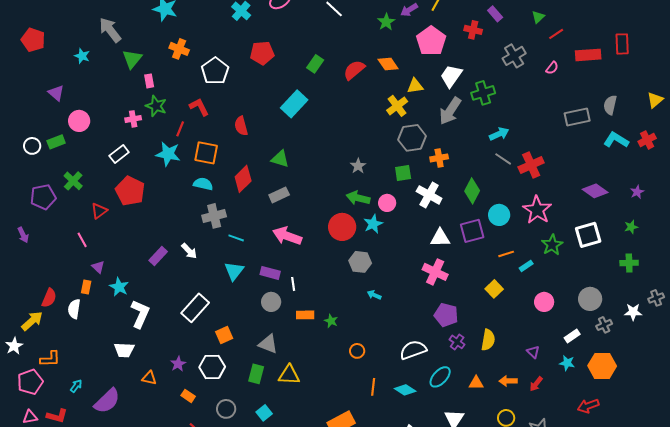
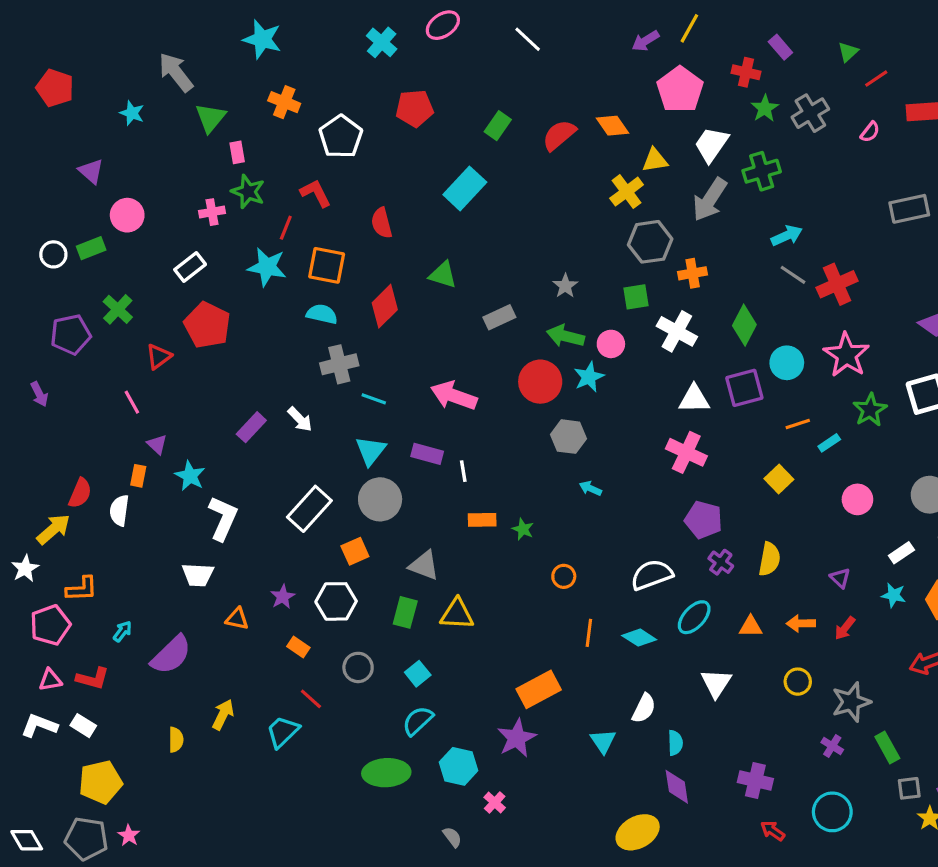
green star: (386, 22) -> (765, 108), moved
gray rectangle: (279, 195) -> (499, 317), moved
gray circle: (271, 302) -> (380, 499), moved, size x1.4

